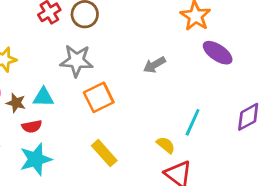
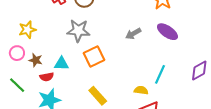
purple ellipse: (218, 53) -> (167, 32), moved
cyan triangle: (43, 97) -> (61, 64), moved
yellow semicircle: (166, 145) -> (141, 90), turned -32

